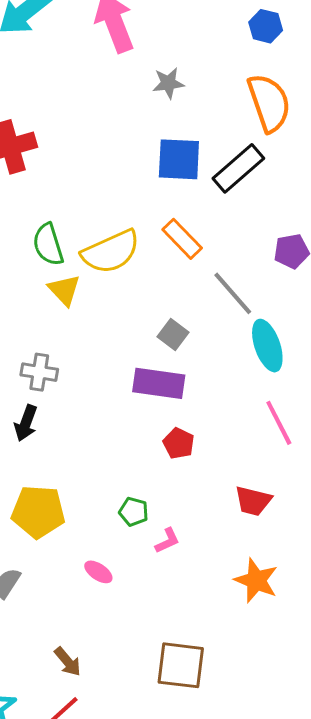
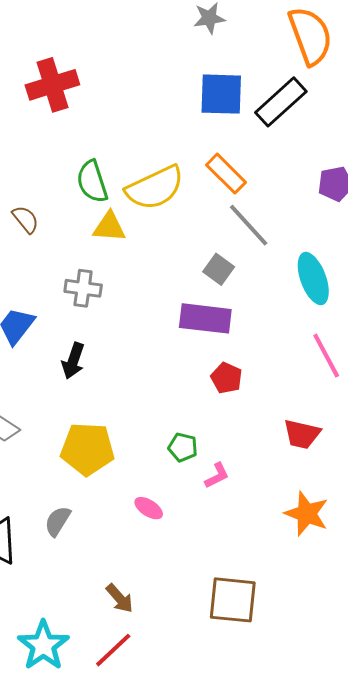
yellow triangle: (64, 290) -> (109, 227), turned -42
gray line: (233, 293) -> (249, 225), moved
gray cross: (39, 372) -> (83, 288), moved

